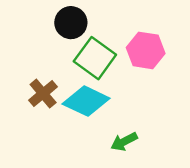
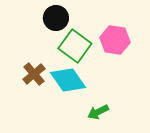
cyan diamond: (86, 101) -> (68, 80), turned 30

